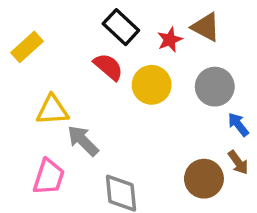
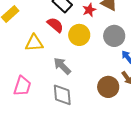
yellow triangle: (52, 110) -> (34, 43), moved
gray arrow: (83, 141) -> (62, 66), moved

